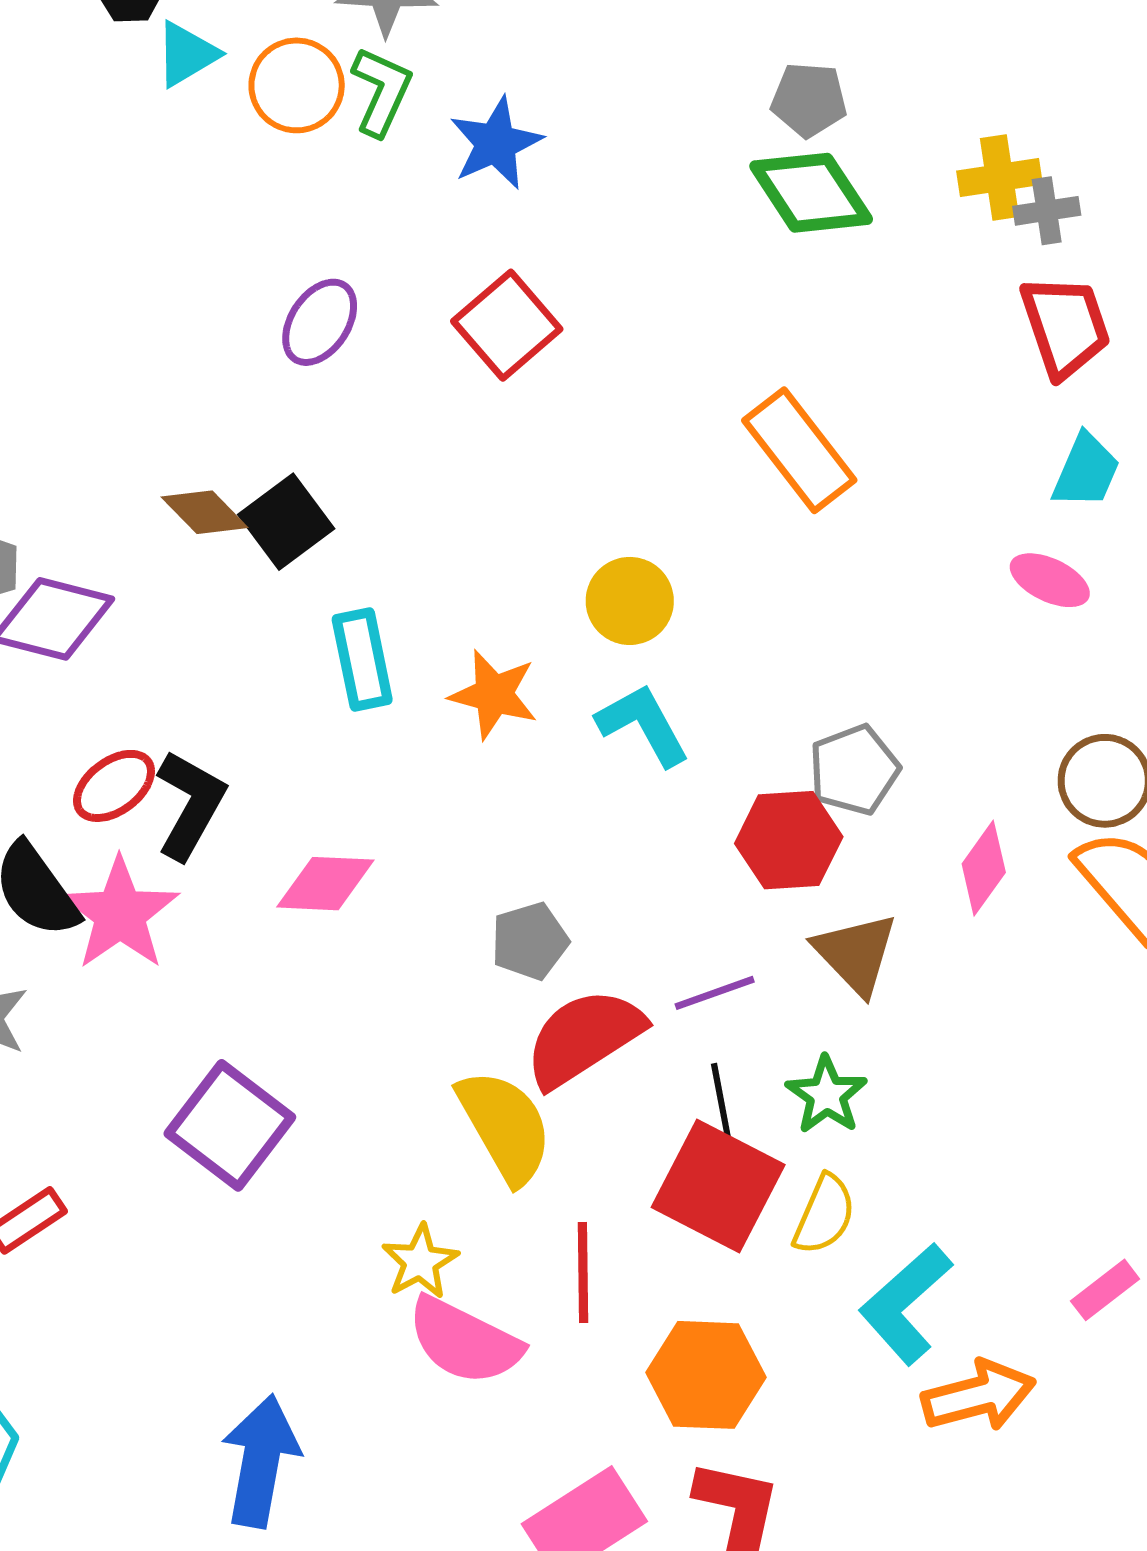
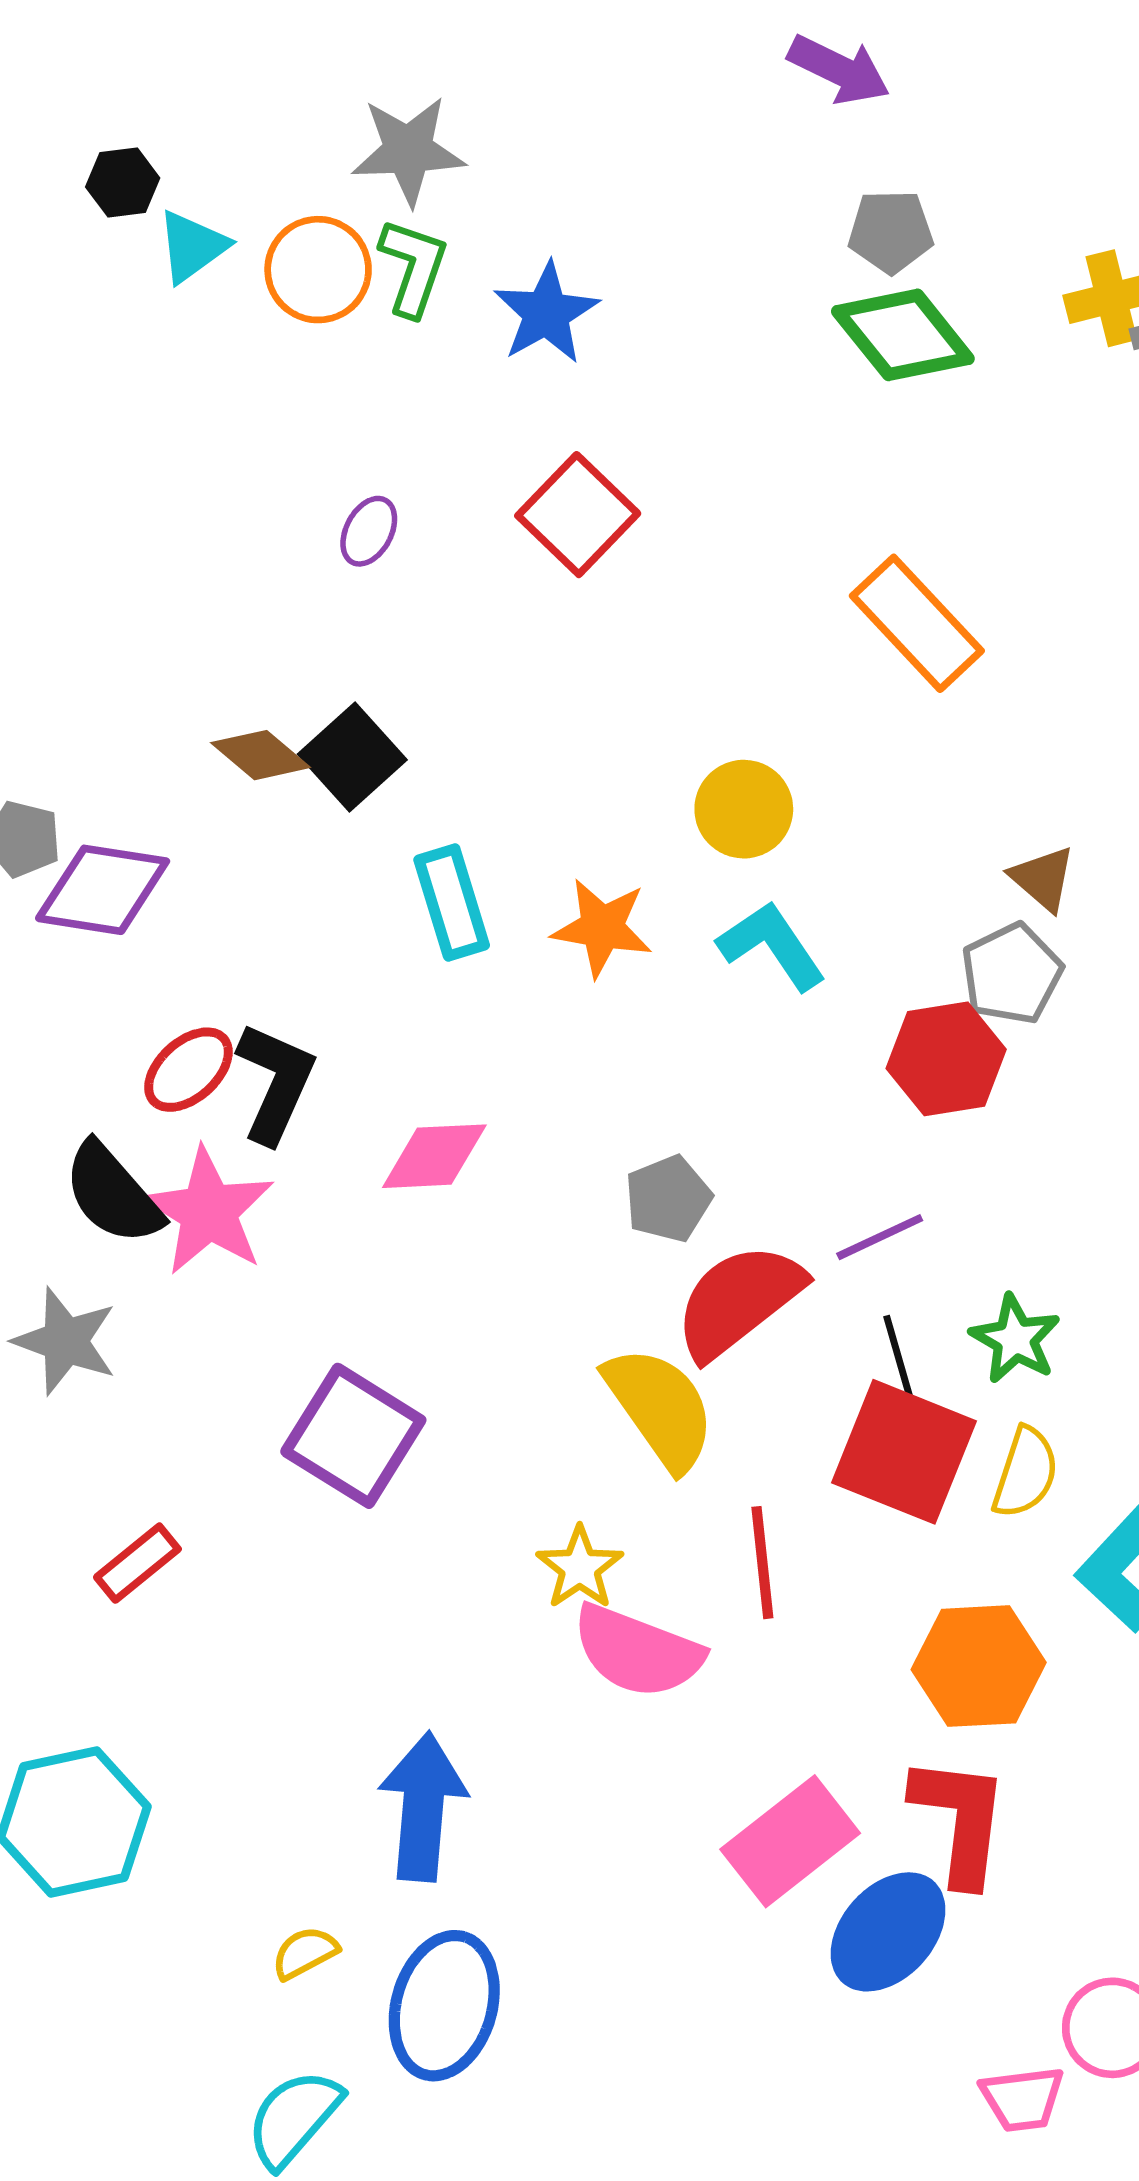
purple ellipse: (320, 322) -> (369, 531), size x0.7
brown triangle: (856, 954) -> (1043, 878), moved, size x0.7
orange hexagon: (706, 1375) -> (979, 1666), moved

